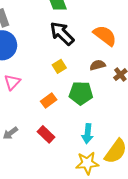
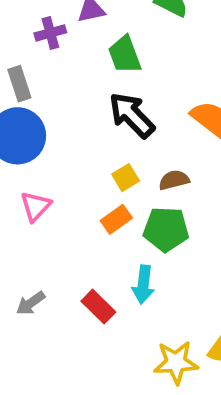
brown semicircle: (98, 65) -> (174, 180), moved
orange rectangle: (49, 100) -> (116, 219), moved
cyan arrow: (88, 134) -> (143, 285), moved

